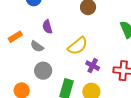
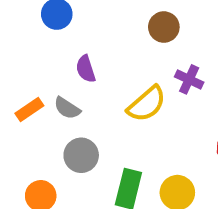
orange rectangle: (15, 37) -> (29, 110), moved
purple cross: (93, 66) -> (189, 79), moved

